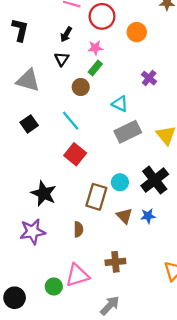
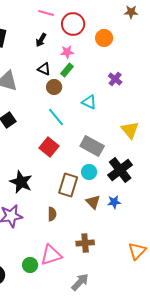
black triangle: (62, 59) -> (44, 69), moved, turned -40
cyan line: (71, 121) -> (56, 117), moved
gray rectangle: (128, 132) -> (92, 146), moved, turned 55

